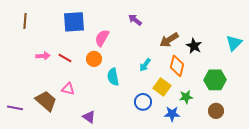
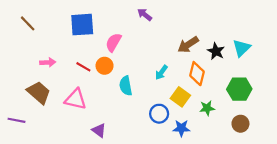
purple arrow: (135, 20) -> (145, 14), moved
brown line: (25, 21) -> (28, 23), turned -49
cyan triangle: (234, 43) -> (242, 48), moved
red line: (65, 58) -> (83, 67), moved
pink triangle: (68, 89) -> (76, 99), size x1.5
brown trapezoid: (46, 101) -> (39, 92), moved
blue star: (172, 114) -> (181, 128), moved

